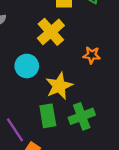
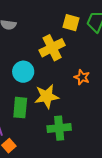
green rectangle: (48, 116) -> (20, 108), moved

